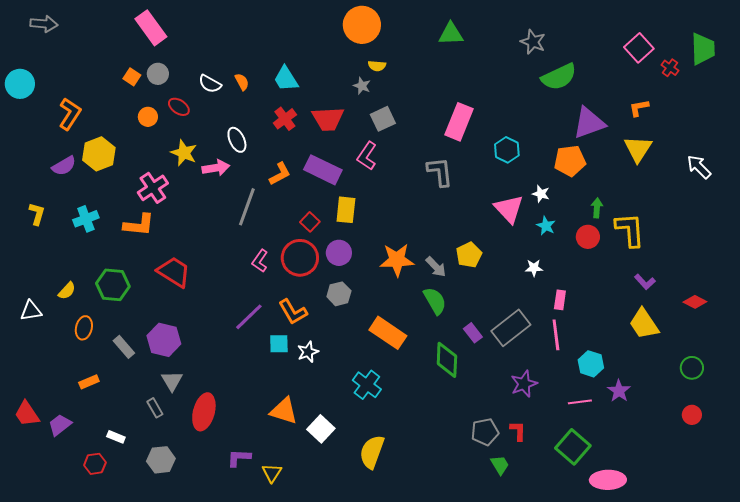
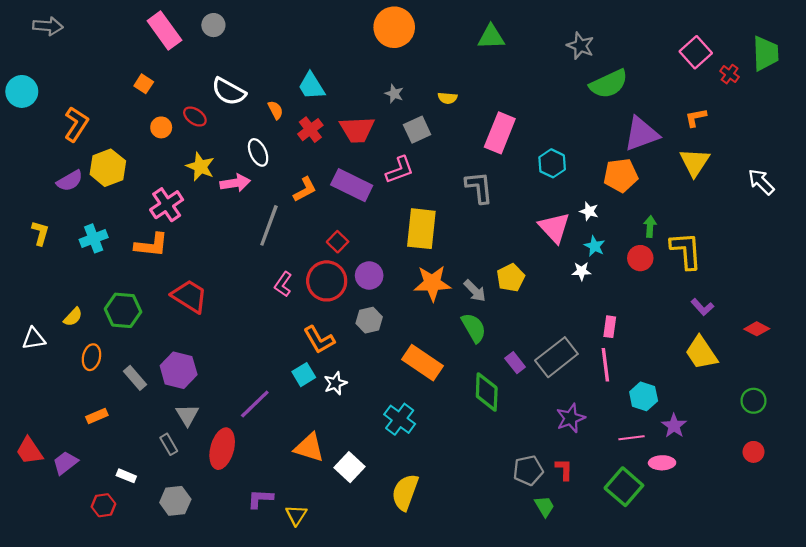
yellow semicircle: (377, 66) -> (448, 98), moved
gray circle: (158, 74) -> (213, 25), moved
orange semicircle: (242, 82) -> (275, 110), moved
white semicircle: (210, 84) -> (229, 91), size x1.4
pink L-shape: (367, 156) -> (400, 170), turned -144
yellow rectangle: (346, 210) -> (421, 229), moved, size x1.4
white star: (534, 268) -> (581, 271), moved
purple line: (249, 317) -> (255, 404), moved
cyan square: (279, 344) -> (304, 375), turned -30
pink ellipse: (608, 480) -> (662, 463), moved, size x0.7

